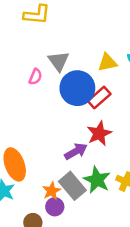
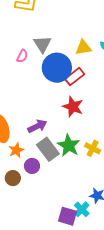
red star: (99, 133) -> (73, 107), turned -30
purple arrow: (76, 151) -> (37, 126), moved
orange star: (52, 191) -> (16, 150), moved

